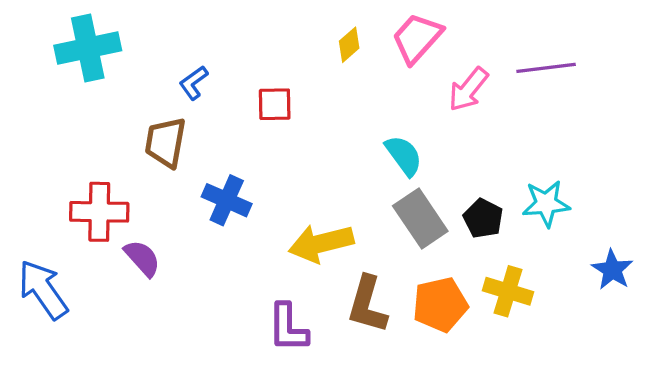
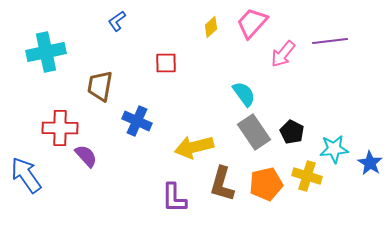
cyan cross: (88, 48) -> (46, 52), moved
blue L-shape: (194, 83) -> (117, 21), moved
cyan star: (546, 204) -> (334, 149), moved

